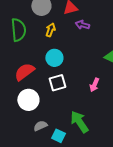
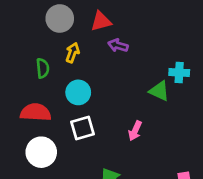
green semicircle: (18, 30) -> (43, 68), moved, size x0.6
red semicircle: (24, 72) -> (36, 112), turned 40

